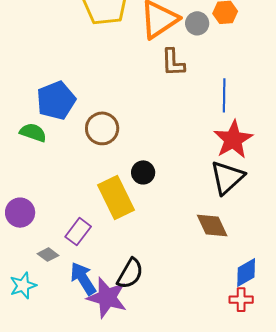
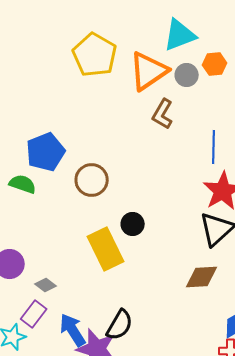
brown L-shape: (173, 62) -> (163, 114), turned 32
brown diamond: (212, 226) -> (202, 277), turned -68
purple rectangle: (78, 232) -> (34, 314), moved
gray diamond: (48, 255) -> (46, 285), moved

